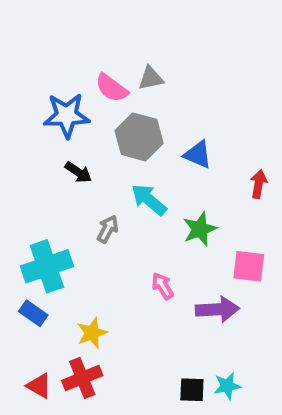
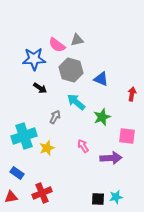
blue rectangle: (33, 313) -> (17, 173), moved
yellow star: (92, 333) -> (47, 148), moved
red triangle: (39, 386) -> (11, 197), moved, turned -40

